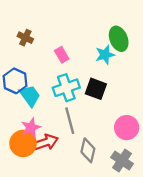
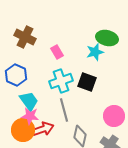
brown cross: (25, 38) -> (25, 37), size x1.5
green ellipse: (119, 39) -> (107, 38), turned -55
cyan trapezoid: (30, 96) -> (29, 101), moved
pink star: (31, 128) -> (30, 116), turned 30

